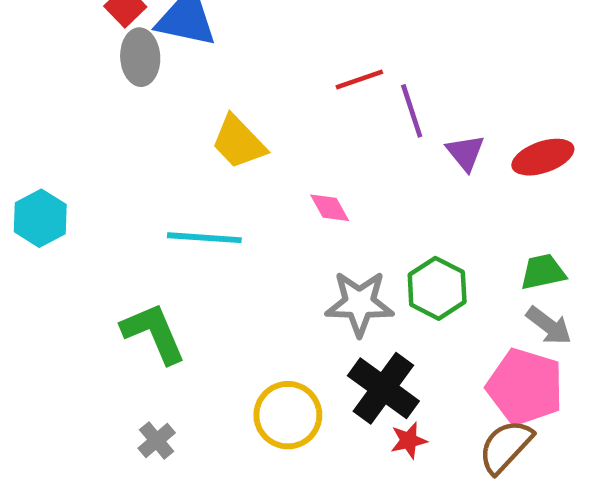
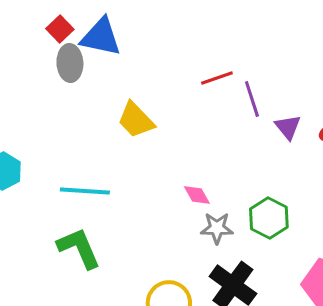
pink diamond: (330, 208) -> (197, 195), moved
cyan line: (204, 238) -> (85, 191), moved
gray star: (359, 303) -> (217, 228), size x0.7

